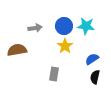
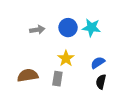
yellow star: (65, 46) -> (66, 58), moved
brown semicircle: (17, 50) -> (28, 75), moved

